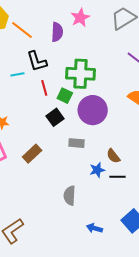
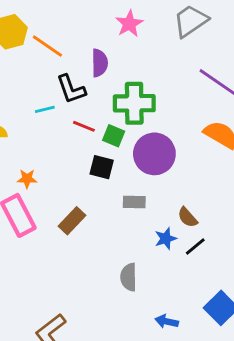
purple semicircle: (57, 32) -> (100, 63), moved
red line: (44, 88) -> (84, 126), turned -49
black square: (55, 117) -> (102, 167), turned -36
black line: (118, 177) -> (195, 247), turned -35

